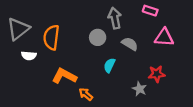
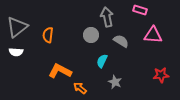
orange semicircle: (51, 37) -> (48, 35), size x0.7
white semicircle: (29, 56) -> (16, 52), moved
red star: (157, 74) -> (161, 75), moved
gray star: (139, 89) -> (115, 82), moved

